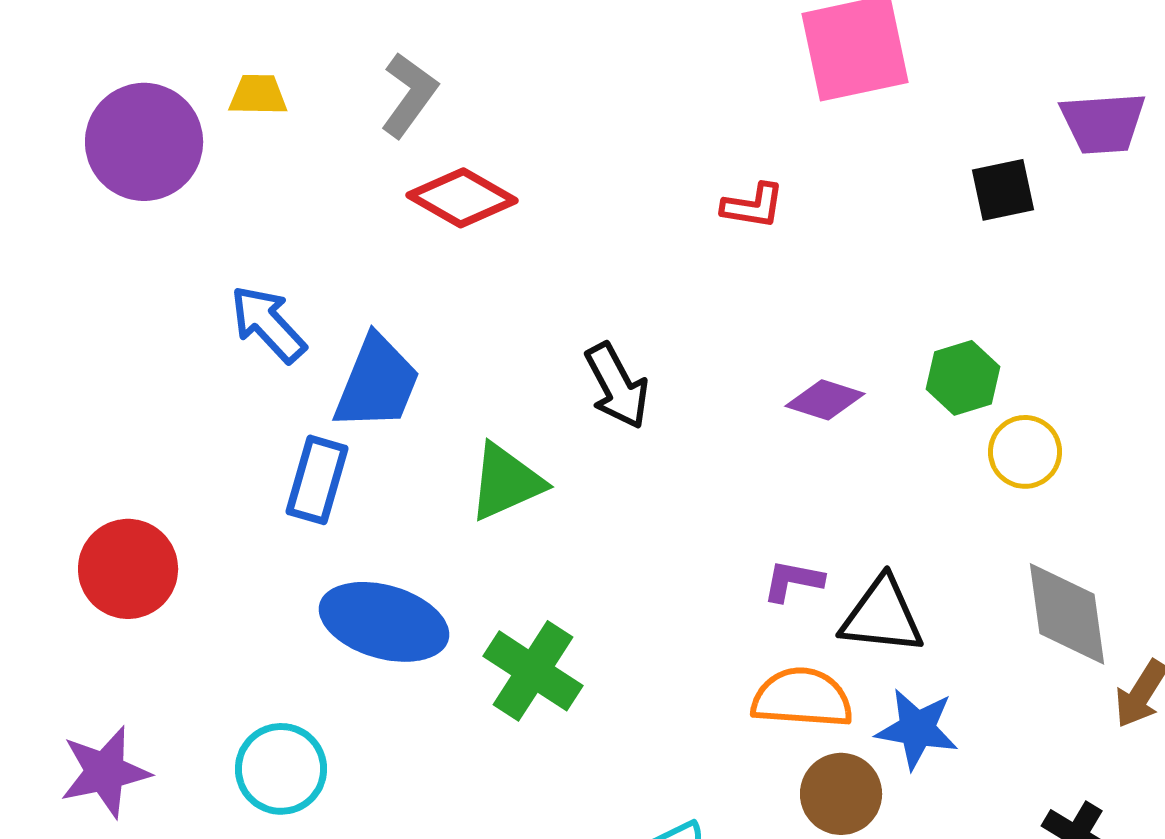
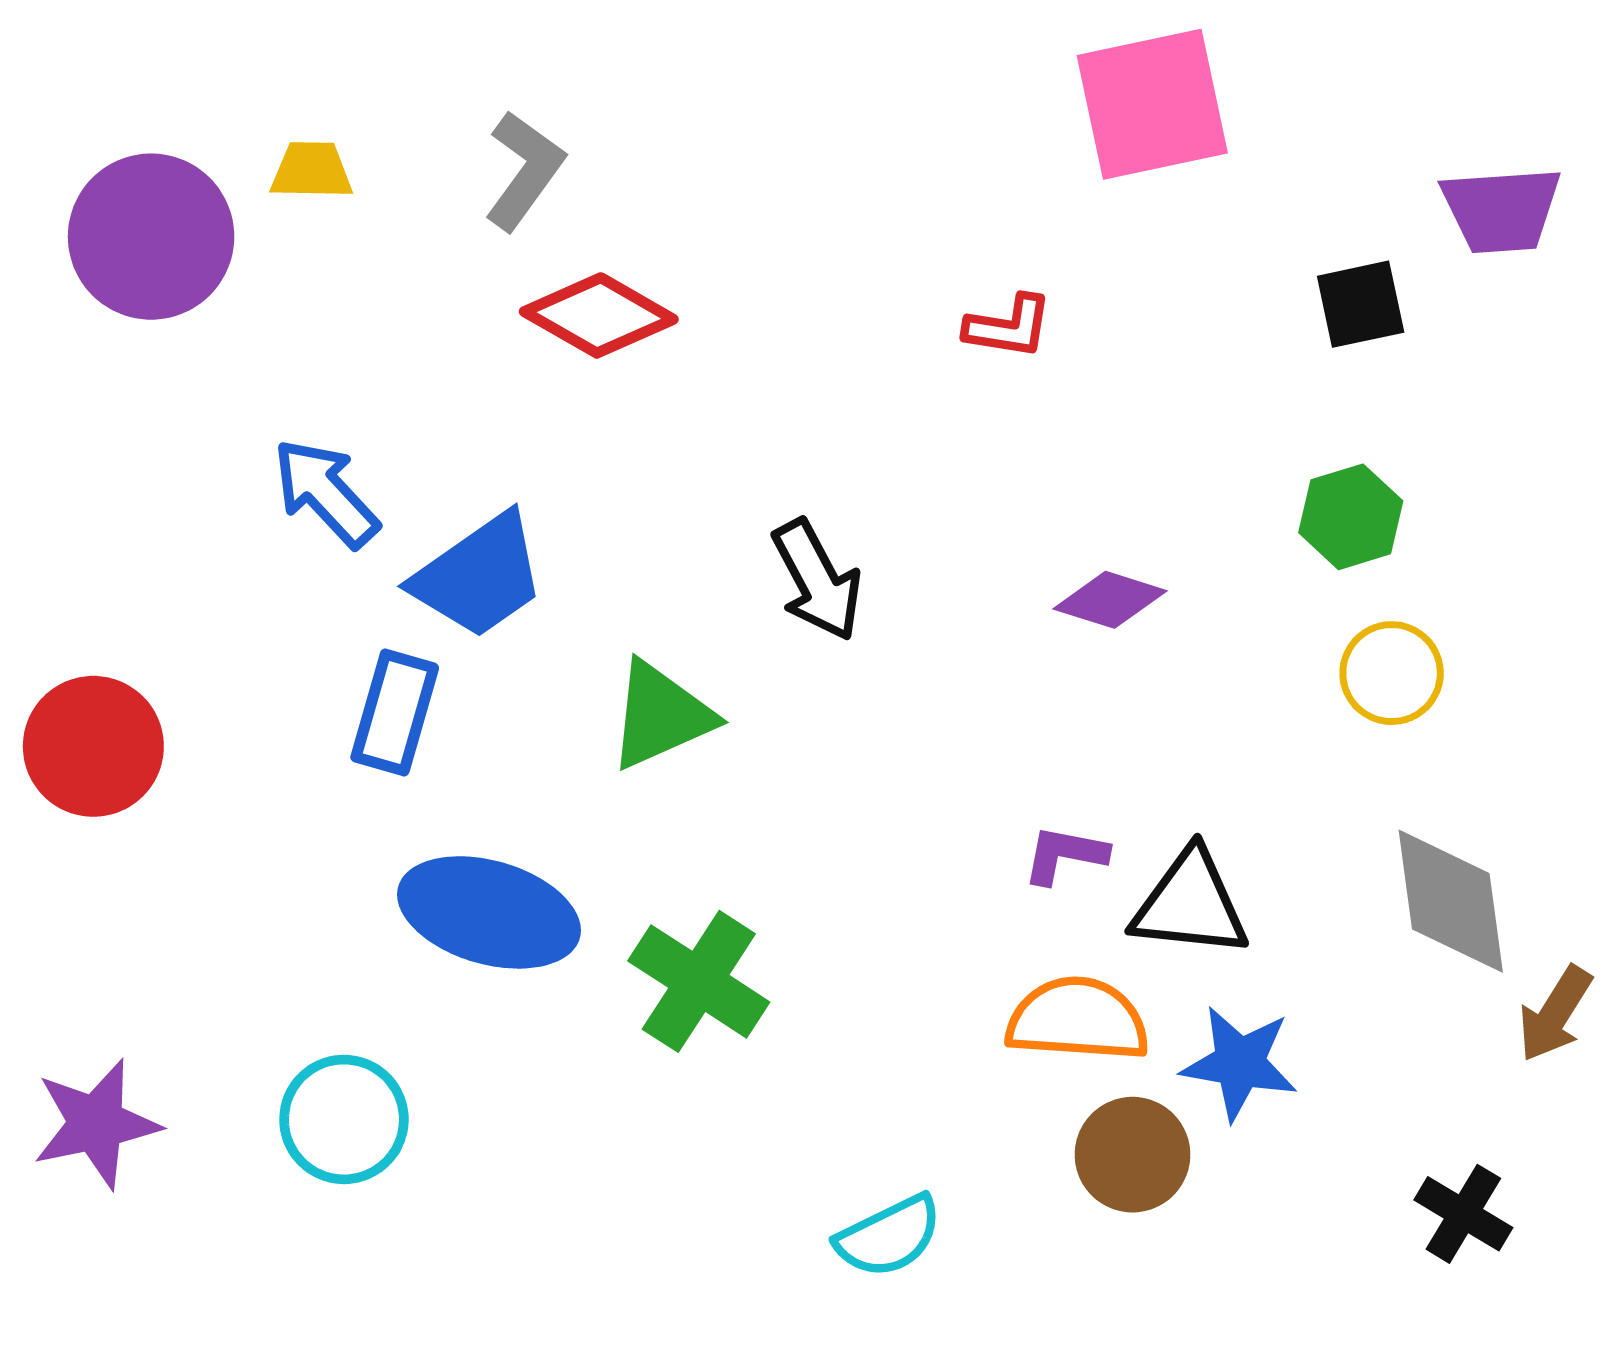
green hexagon: (963, 378) -> (1351, 517), moved
blue trapezoid: (377, 383) -> (479, 576), turned 33
red circle: (128, 569) -> (93, 746), moved

